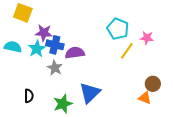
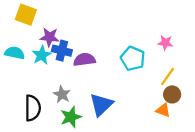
cyan pentagon: (118, 29) -> (133, 58), moved
yellow line: (127, 51) -> (168, 76), moved
gray star: (55, 68) -> (62, 94), moved
black semicircle: (29, 96) -> (33, 108), size x1.6

